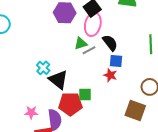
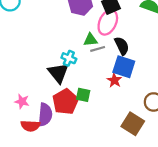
blue square: (116, 61) -> (124, 67), size x1.5
cyan cross: (43, 68) -> (69, 58), moved, turned -32
red pentagon: (70, 104) -> (65, 102), turned 30

